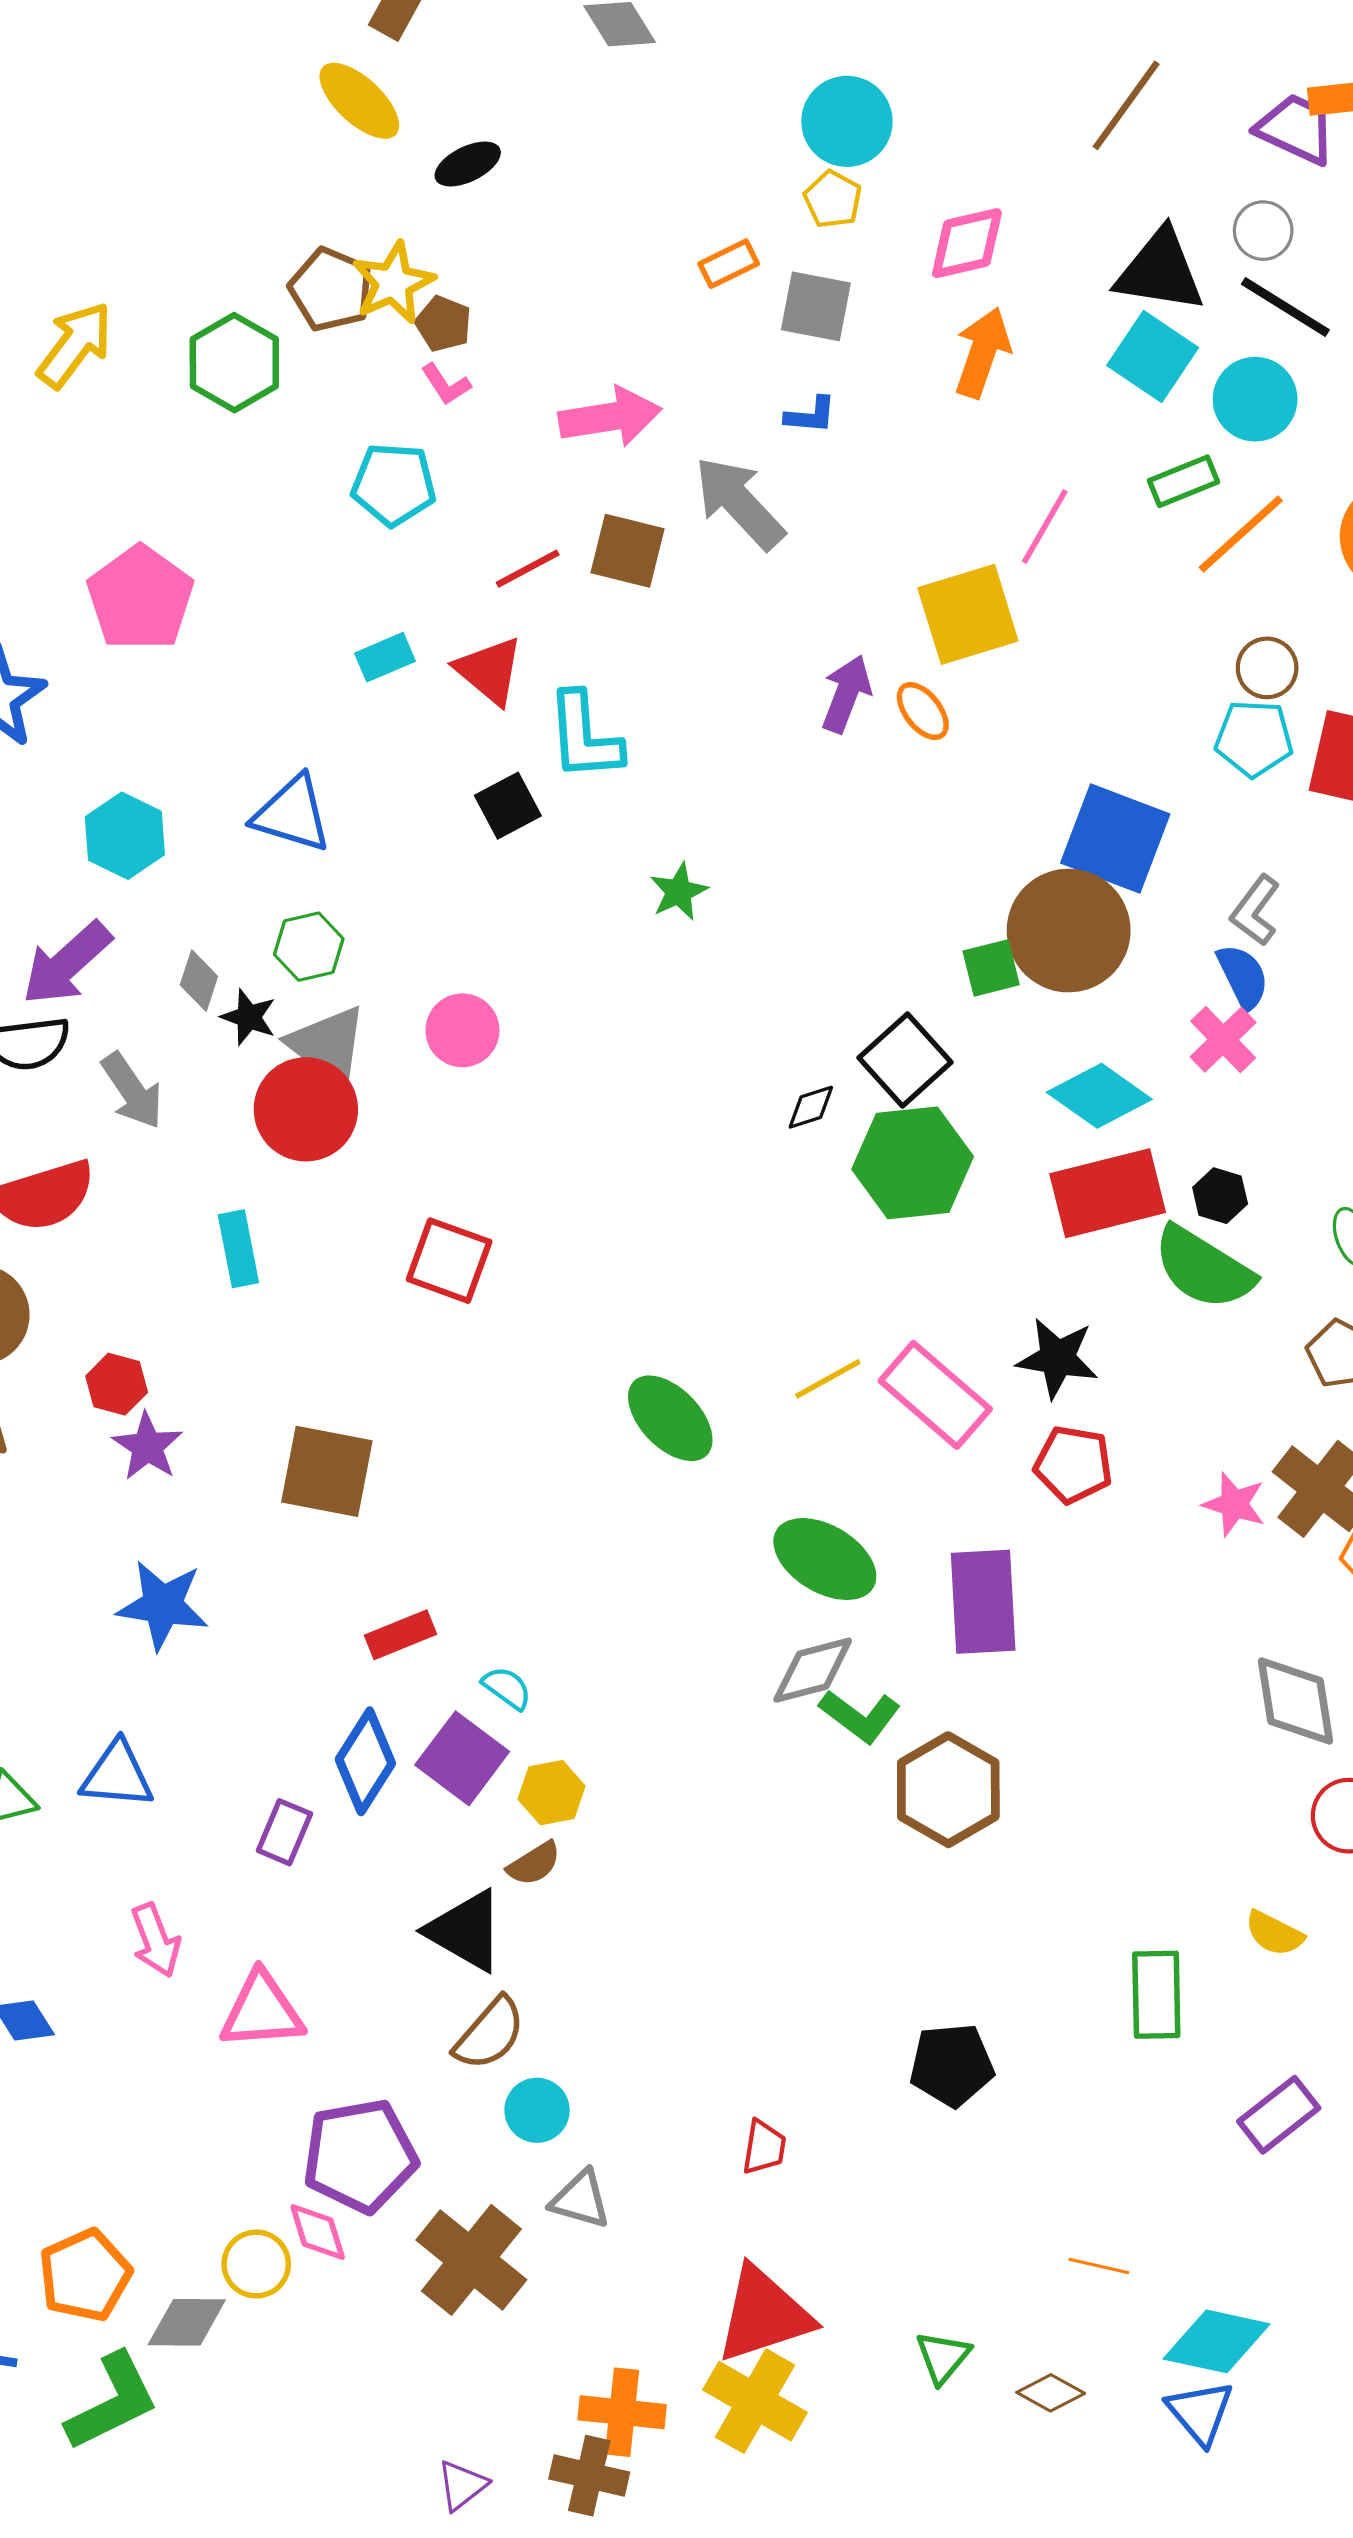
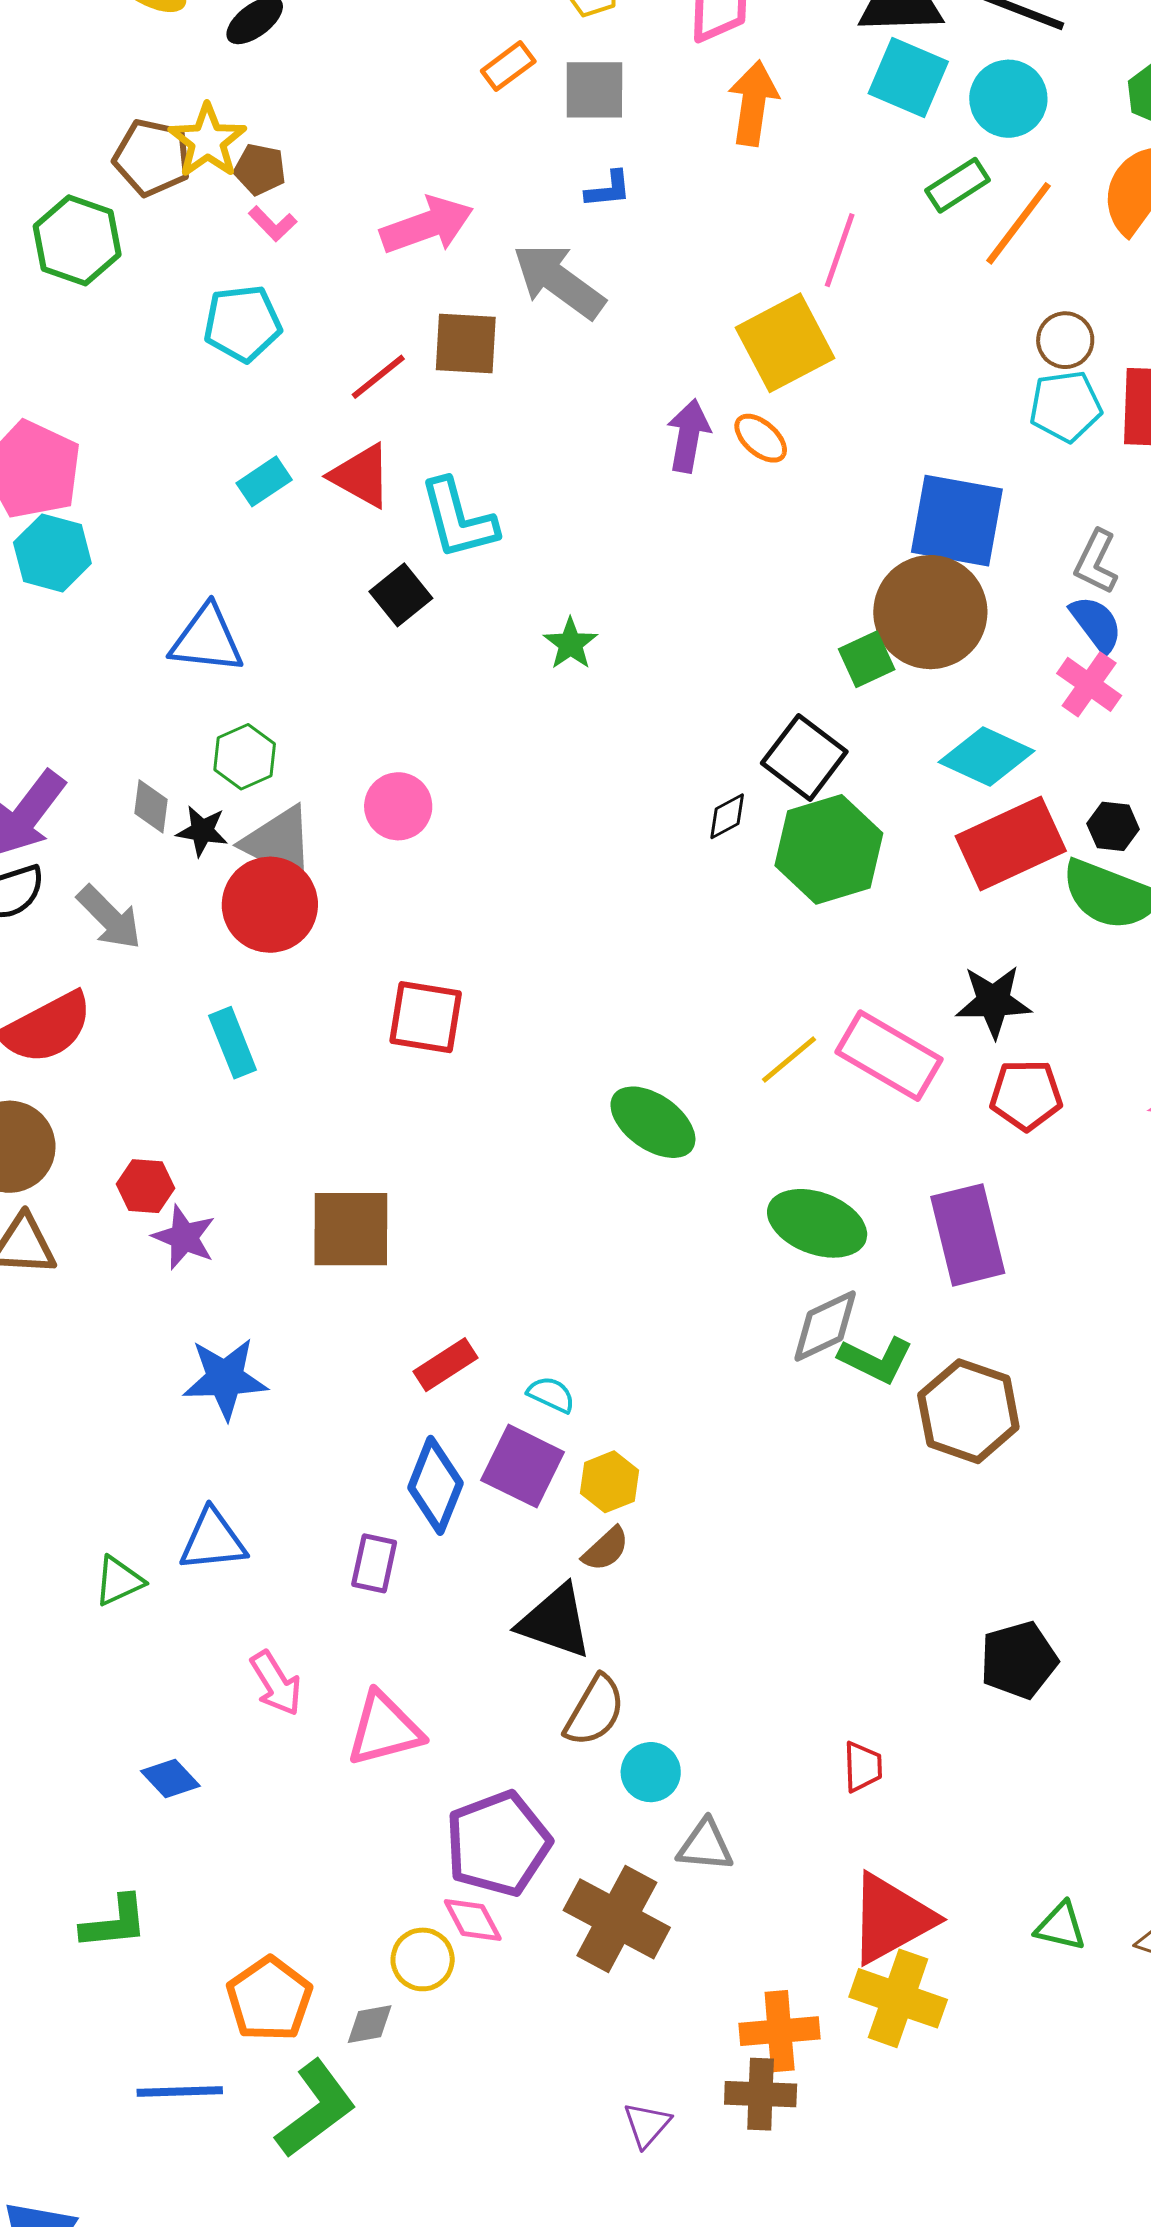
cyan hexagon: (125, 836) -> (52, 553), moved
gray diamond: (187, 2322) -> (370, 2024), size x0.7
green triangle: (943, 2357) -> (1061, 1926), turned -46

